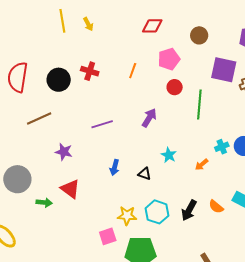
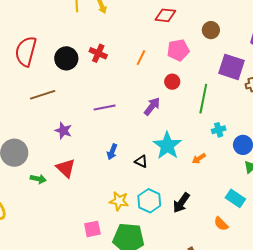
red circle: (175, 87) -> (172, 82), moved
cyan cross: (222, 147) -> (219, 130), moved
cyan star: (169, 155) -> (167, 146), size x1.8
orange semicircle: (216, 207) -> (221, 224), moved
pink square: (108, 236) -> (92, 229), moved

